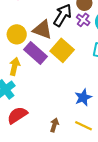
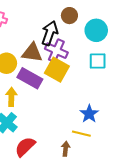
purple cross: (83, 20) -> (56, 51), moved, size x1.5
yellow line: (83, 126) -> (81, 134), moved

